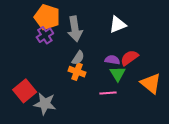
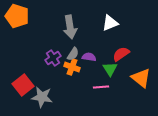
orange pentagon: (47, 17) -> (17, 16), moved
purple cross: (45, 35) -> (53, 58), moved
purple semicircle: (112, 60) -> (89, 57), moved

